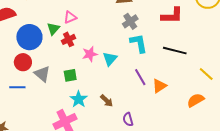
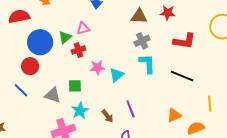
gray triangle: (42, 74) -> (53, 95), moved, turned -30
yellow line: (206, 74) -> (210, 104), turned 35
purple line: (140, 77) -> (131, 109), moved
orange triangle: (159, 86) -> (174, 115), moved
blue line: (17, 87) -> (21, 90), turned 35

